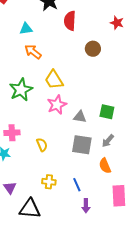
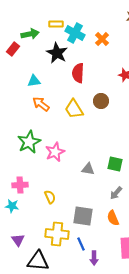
yellow trapezoid: (54, 80) -> (74, 109), moved
pink star: (57, 105) -> (55, 152), moved
gray square: (82, 145) -> (83, 216), moved
yellow cross: (49, 182) -> (57, 234), size x1.6
blue line: (77, 185) -> (81, 244), moved

